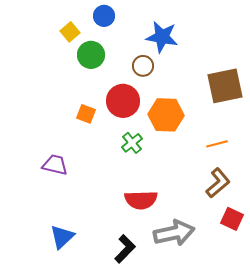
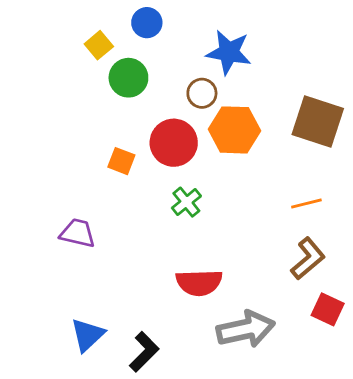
brown square: (225, 86) -> (318, 122), turned 30
orange hexagon: (166, 115) -> (234, 130), moved
black L-shape: (125, 249) -> (144, 352), moved

